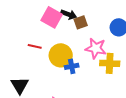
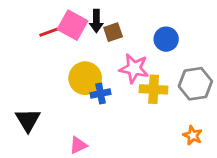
black arrow: (69, 14) -> (96, 21), turned 70
red line: (35, 46) -> (49, 32), moved, turned -32

